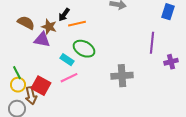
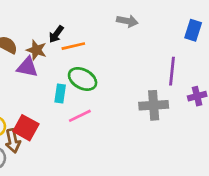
cyan rectangle: (67, 60) -> (60, 93), turned 64
gray cross: (122, 76) -> (154, 105), moved
pink line: (69, 78) -> (80, 116), moved

